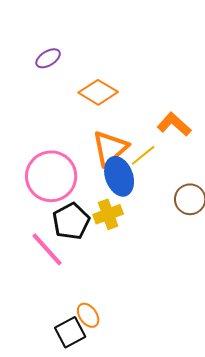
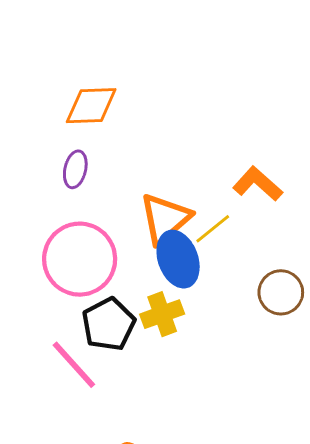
purple ellipse: (48, 58) -> (75, 169), moved, turned -45
orange diamond: (98, 92) -> (91, 106), moved, turned -33

